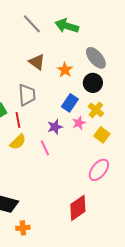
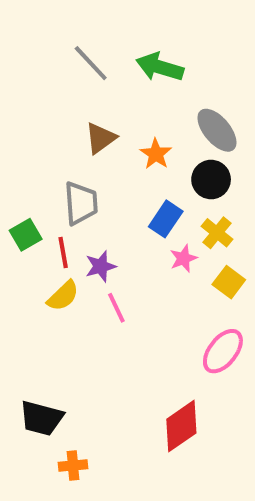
brown triangle: (37, 62) -> (101, 138), turned 48
purple star: (55, 127) -> (101, 266), moved

